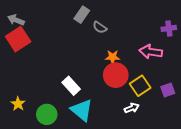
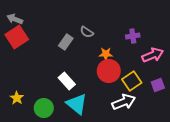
gray rectangle: (82, 15) -> (66, 42), moved
gray semicircle: (100, 27) -> (87, 32), moved
purple cross: (169, 28) -> (133, 36), moved
pink arrow: (151, 52) -> (153, 55), moved, turned 150
white arrow: (132, 108) -> (124, 102), size x1.6

